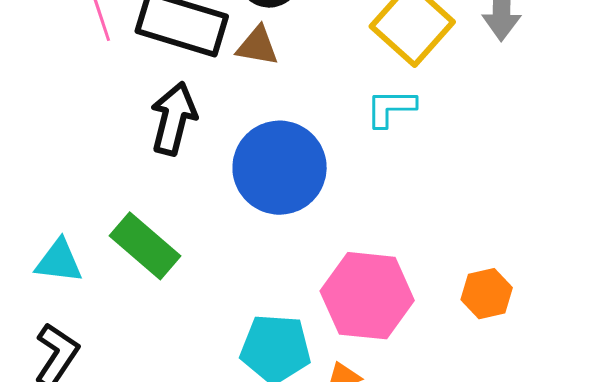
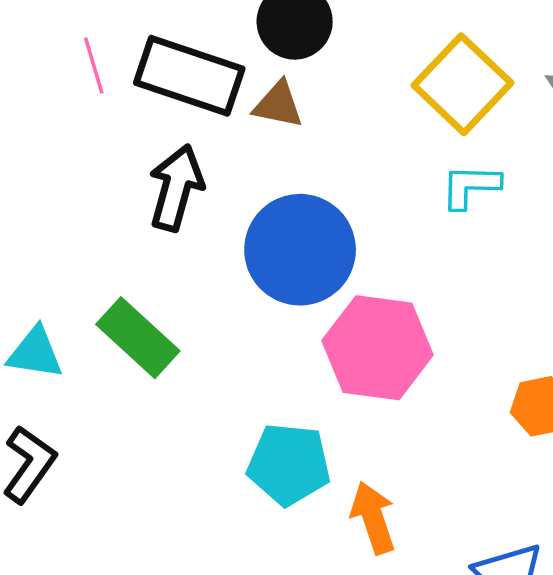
cyan L-shape: (391, 108) -> (471, 186), moved
pink hexagon: (367, 296) -> (378, 348), moved

